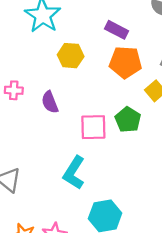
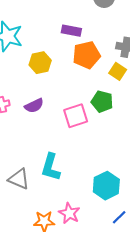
purple semicircle: (50, 102) -> (34, 106), turned -78
cyan L-shape: (74, 173) -> (51, 167), moved

